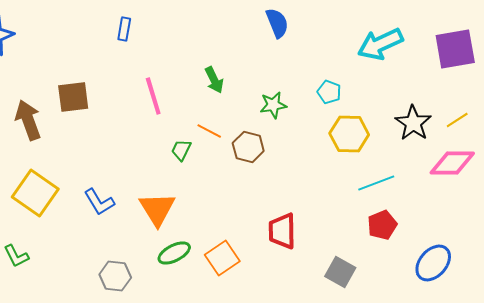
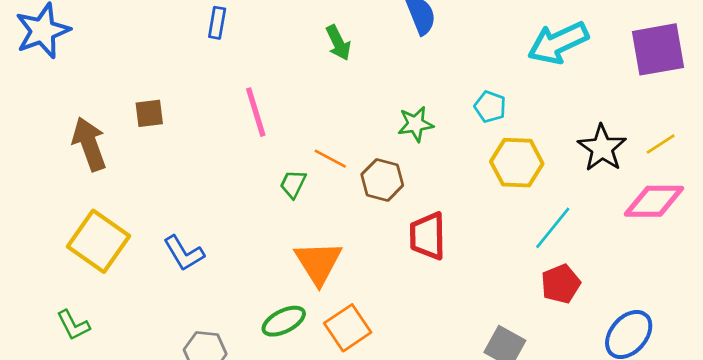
green arrow: (214, 80) -> (338, 43), moved
brown square: (73, 97) -> (149, 113), size x0.7
cyan line: (376, 183) -> (553, 228), turned -30
orange triangle: (157, 209) -> (318, 263), moved
red trapezoid: (282, 231) -> (428, 236), moved

